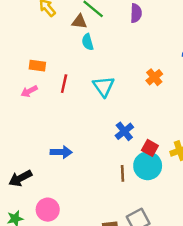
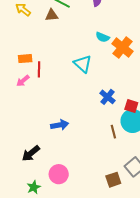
cyan semicircle: (88, 42) -> (103, 37), moved, turned -40
orange cross: (154, 77) -> (123, 48), size x1.5
red line: (64, 84) -> (39, 69), moved

